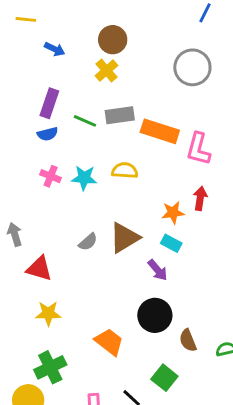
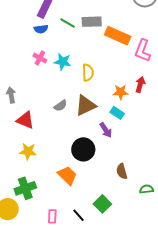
yellow semicircle: (125, 171) -> (88, 73), moved, turned 78
black circle: (155, 315) -> (83, 149), moved
brown semicircle: (188, 340) -> (122, 171), moved

